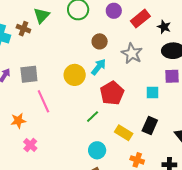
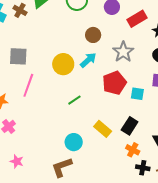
red pentagon: (112, 93) -> (114, 83), moved
pink line: (43, 101) -> (28, 85), turned 35
green line: (93, 117) -> (74, 100), moved
orange cross: (137, 160) -> (133, 150), moved

